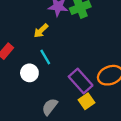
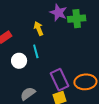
yellow arrow: (41, 31) -> (39, 29), turned 96

